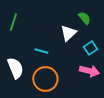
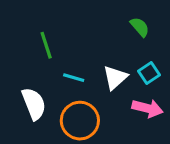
green line: (13, 22) -> (46, 45), moved, turned -36
white triangle: (68, 33) -> (115, 78), moved

